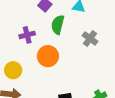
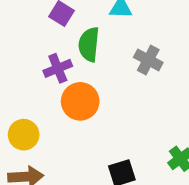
purple cross: (27, 35) -> (58, 68), moved

